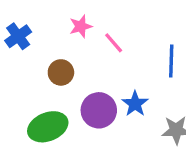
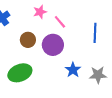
blue star: (135, 104) -> (73, 70), moved
purple circle: (99, 110) -> (53, 45), moved

